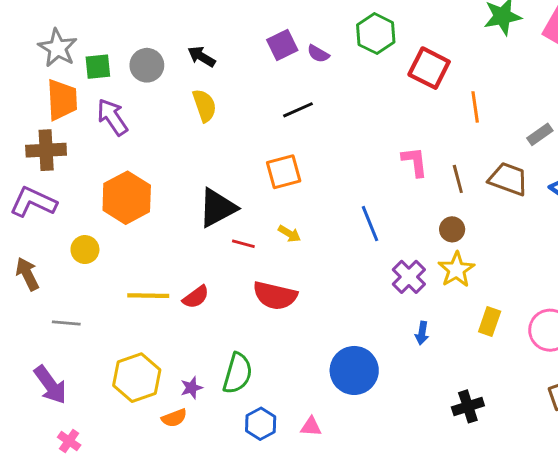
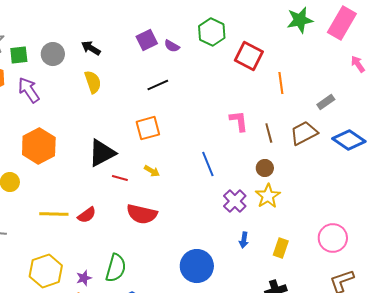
brown trapezoid: (508, 179) -> (304, 133), turned -48
yellow rectangle: (490, 322) -> (281, 248), moved

